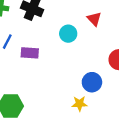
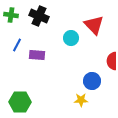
red triangle: (94, 19) -> (94, 25), size x1.5

